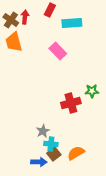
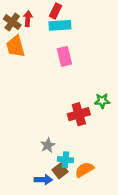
cyan rectangle: (72, 23) -> (60, 25), moved
pink rectangle: (58, 51) -> (64, 56), turned 30
cyan cross: (51, 144) -> (66, 160), moved

